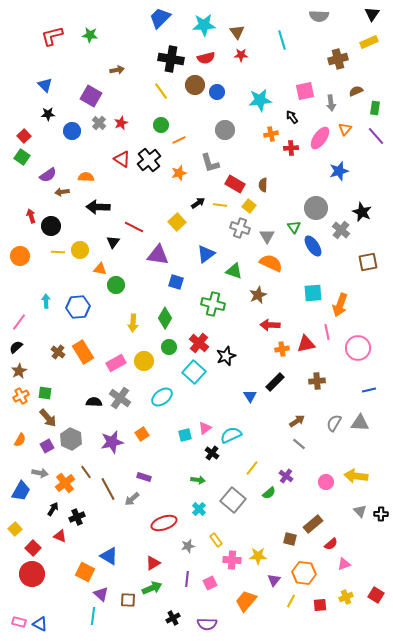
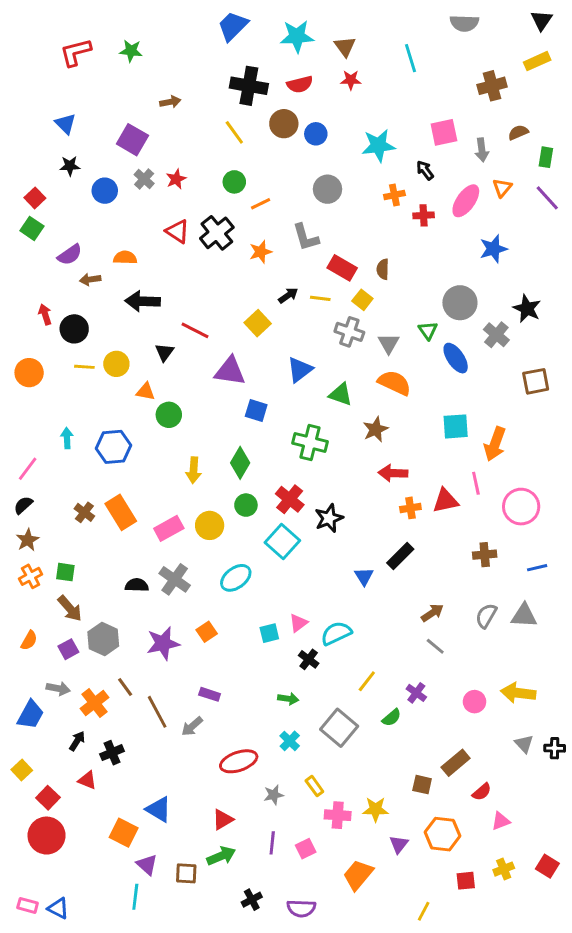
brown cross: (317, 381) -> (485, 555), moved
yellow line: (291, 601) -> (424, 911), moved

